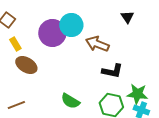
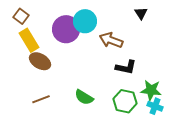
yellow rectangle: (15, 44) -> (29, 40), size x1.6
brown line: (16, 105) -> (41, 99), moved

